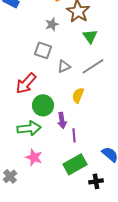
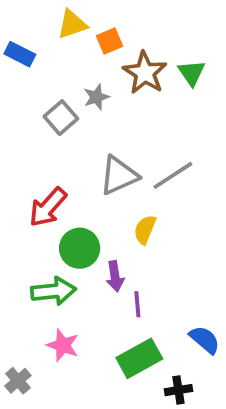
green triangle: (90, 36) -> (192, 73), moved
gray square: (43, 50) -> (61, 118), moved, turned 30
gray triangle: (64, 66) -> (119, 175), size x1.6

